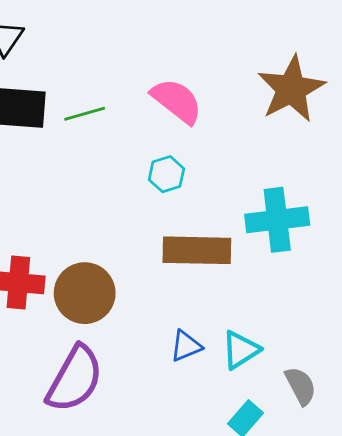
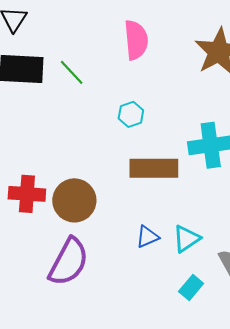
pink semicircle: (177, 101) -> (136, 40), moved, turned 48
green line: (85, 114) -> (72, 72), turned 64

